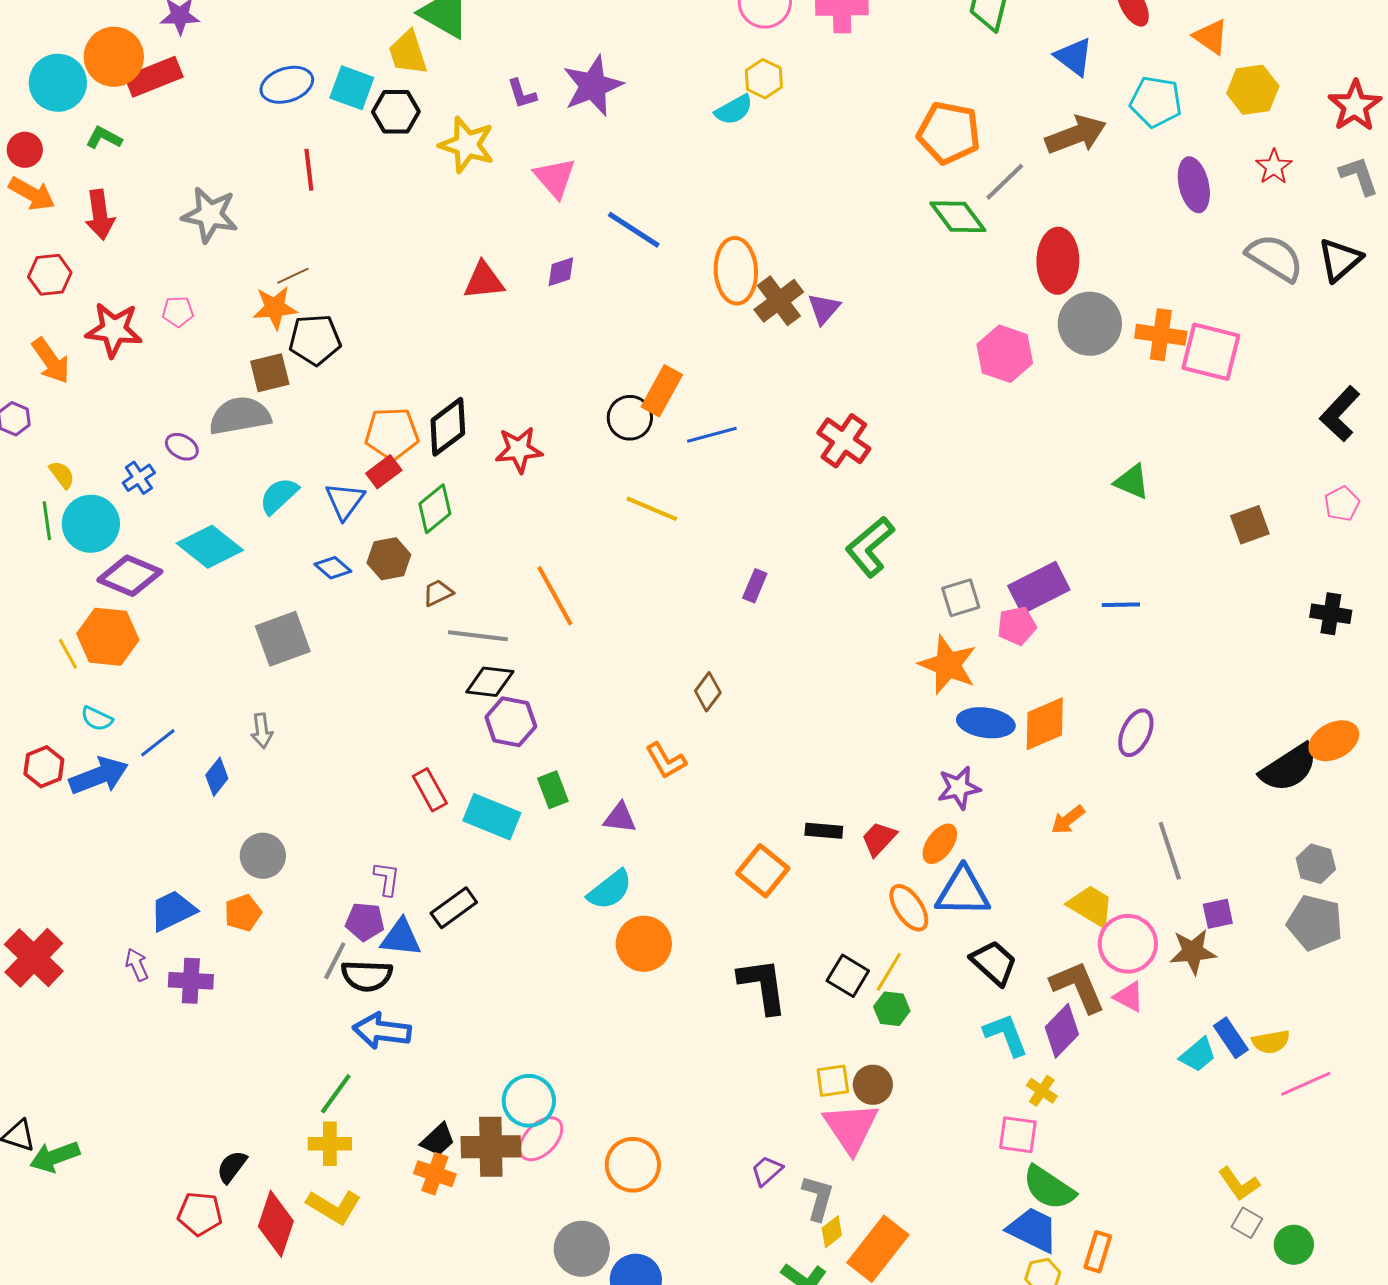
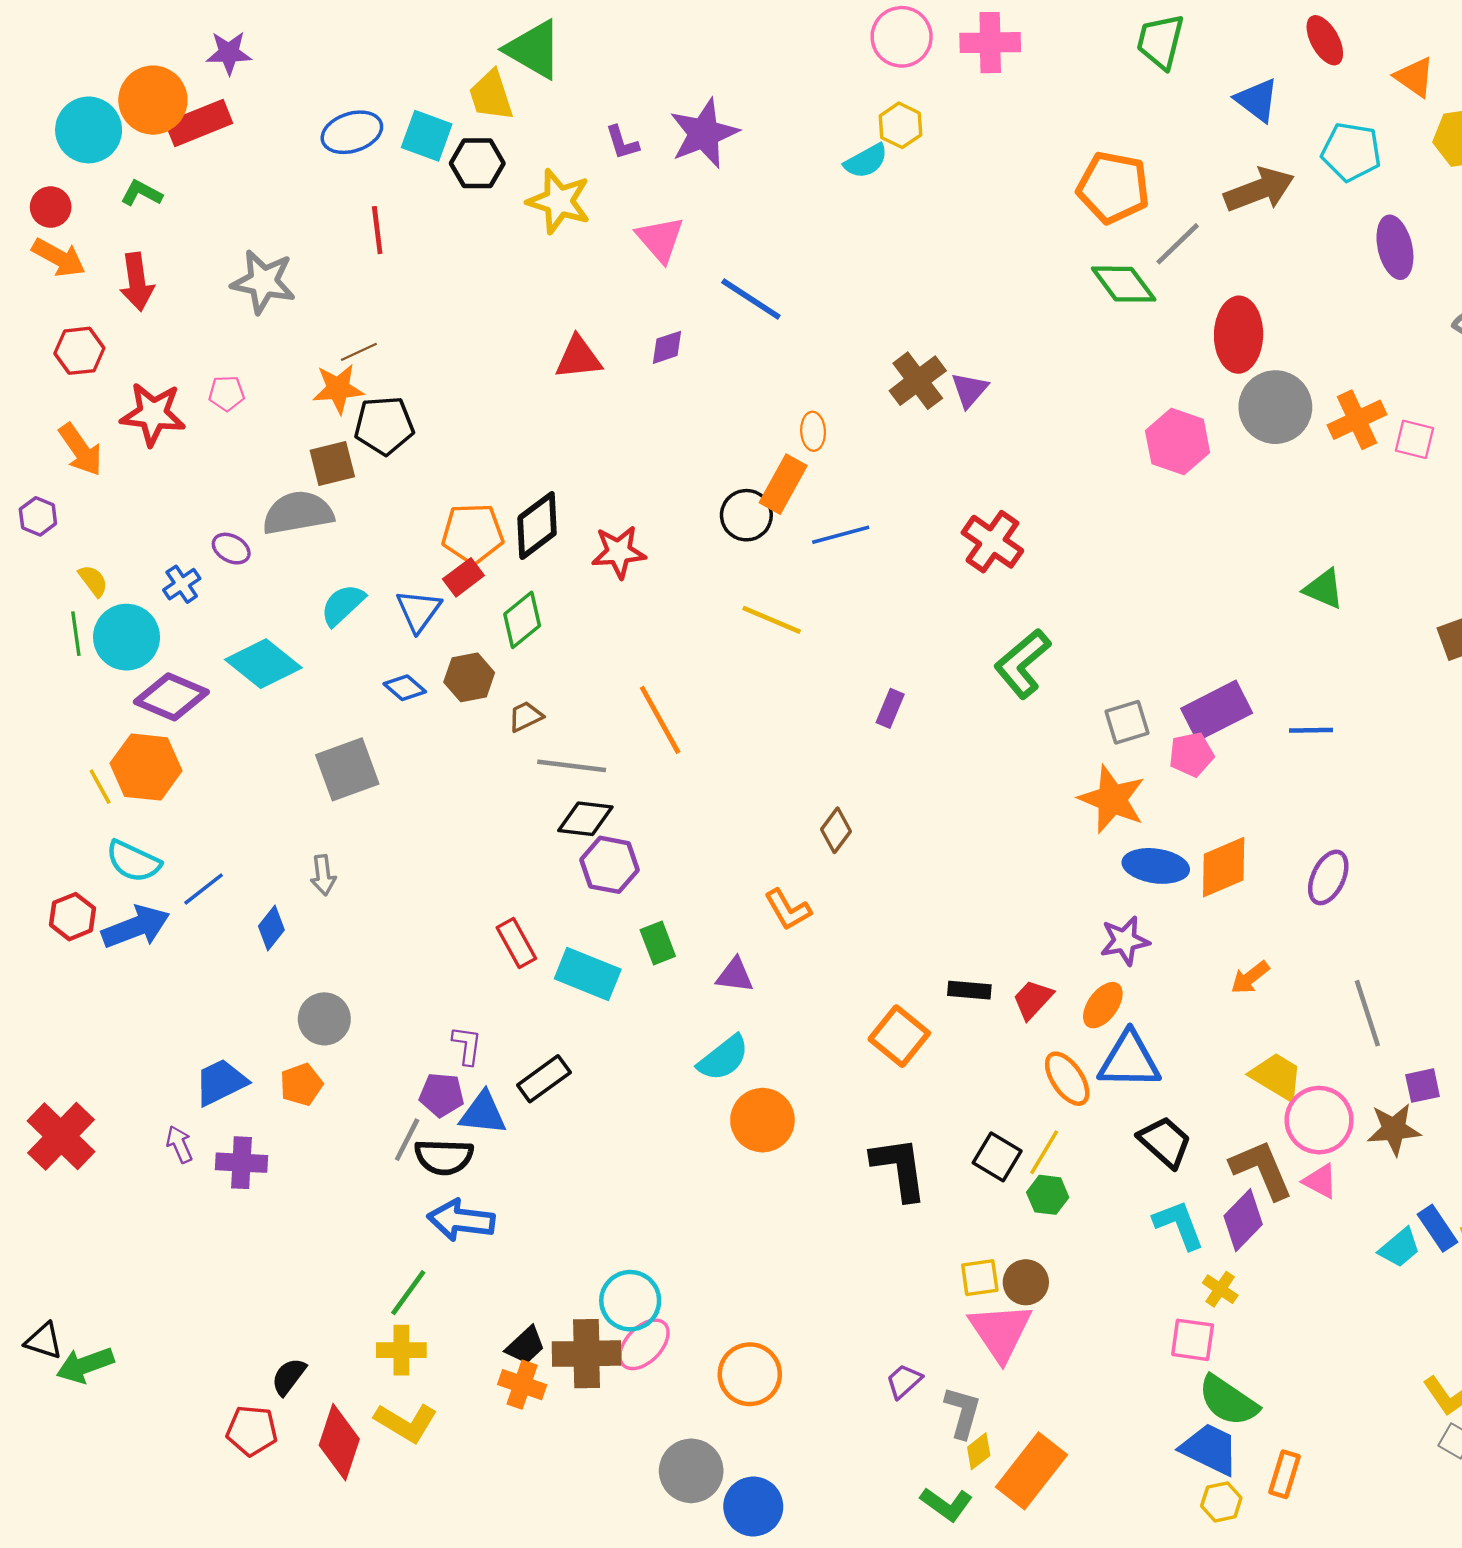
orange ellipse: (736, 271) -> (813, 431), moved, size x0.5
orange cross: (1161, 335) -> (1357, 420), turned -33
pink square: (1211, 352) -> (1415, 439), size x0.6
cyan semicircle: (97, 719) -> (133, 861), size x1.5

